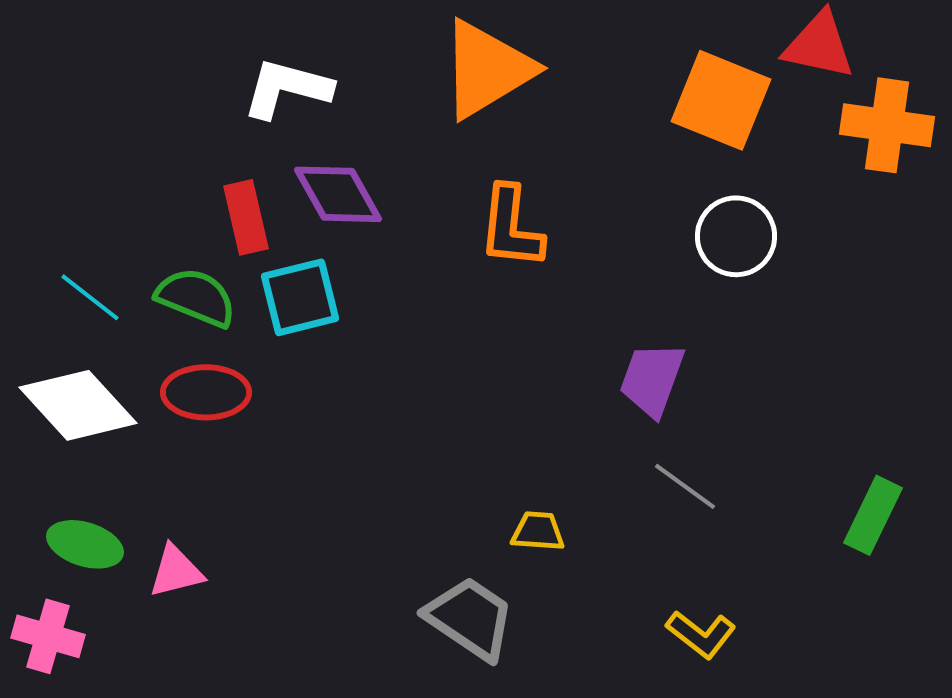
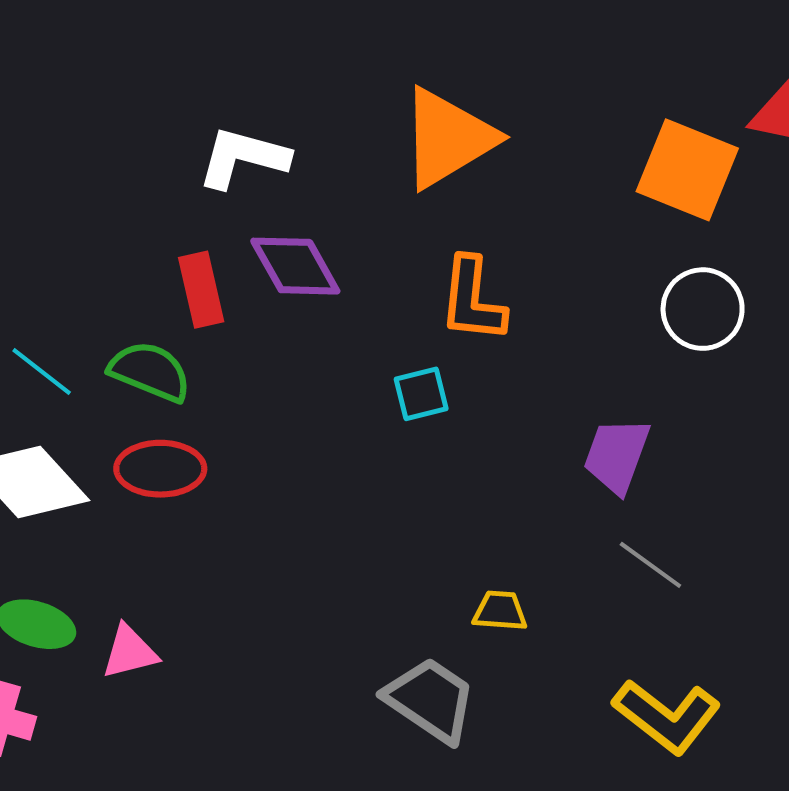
cyan square: (300, 297) -> (421, 394), moved, size x0.7
yellow L-shape: (701, 634) -> (667, 716), size x1.5

